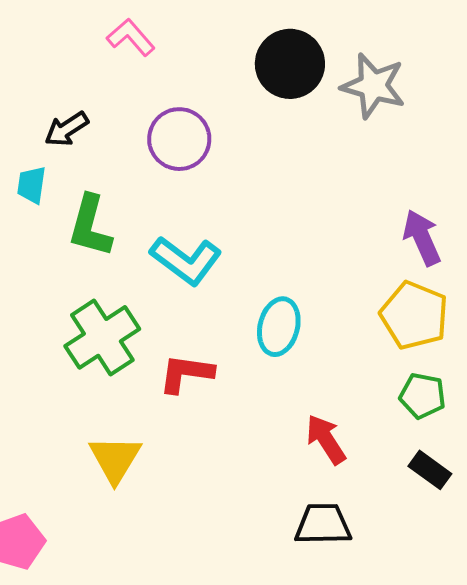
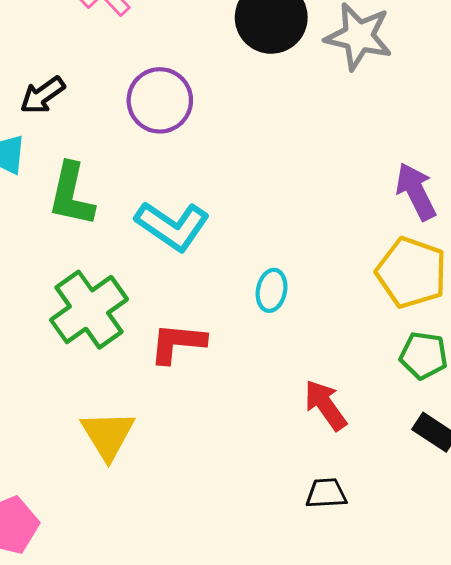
cyan ellipse: (279, 327) -> (272, 290), size x0.7
black trapezoid: (323, 524) -> (326, 493), size x0.7

